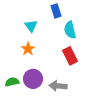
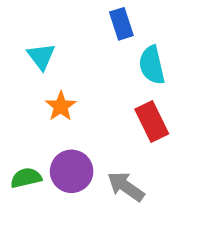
cyan triangle: (31, 26) -> (41, 56), moved
gray arrow: (58, 86) -> (126, 186), turned 30

